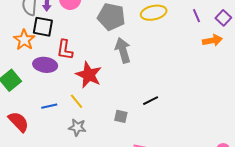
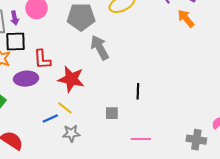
orange arrow: (212, 40) -> (186, 18), turned -108
black line: (151, 101) -> (138, 91), turned -49
blue line: (49, 106) -> (50, 119), moved

